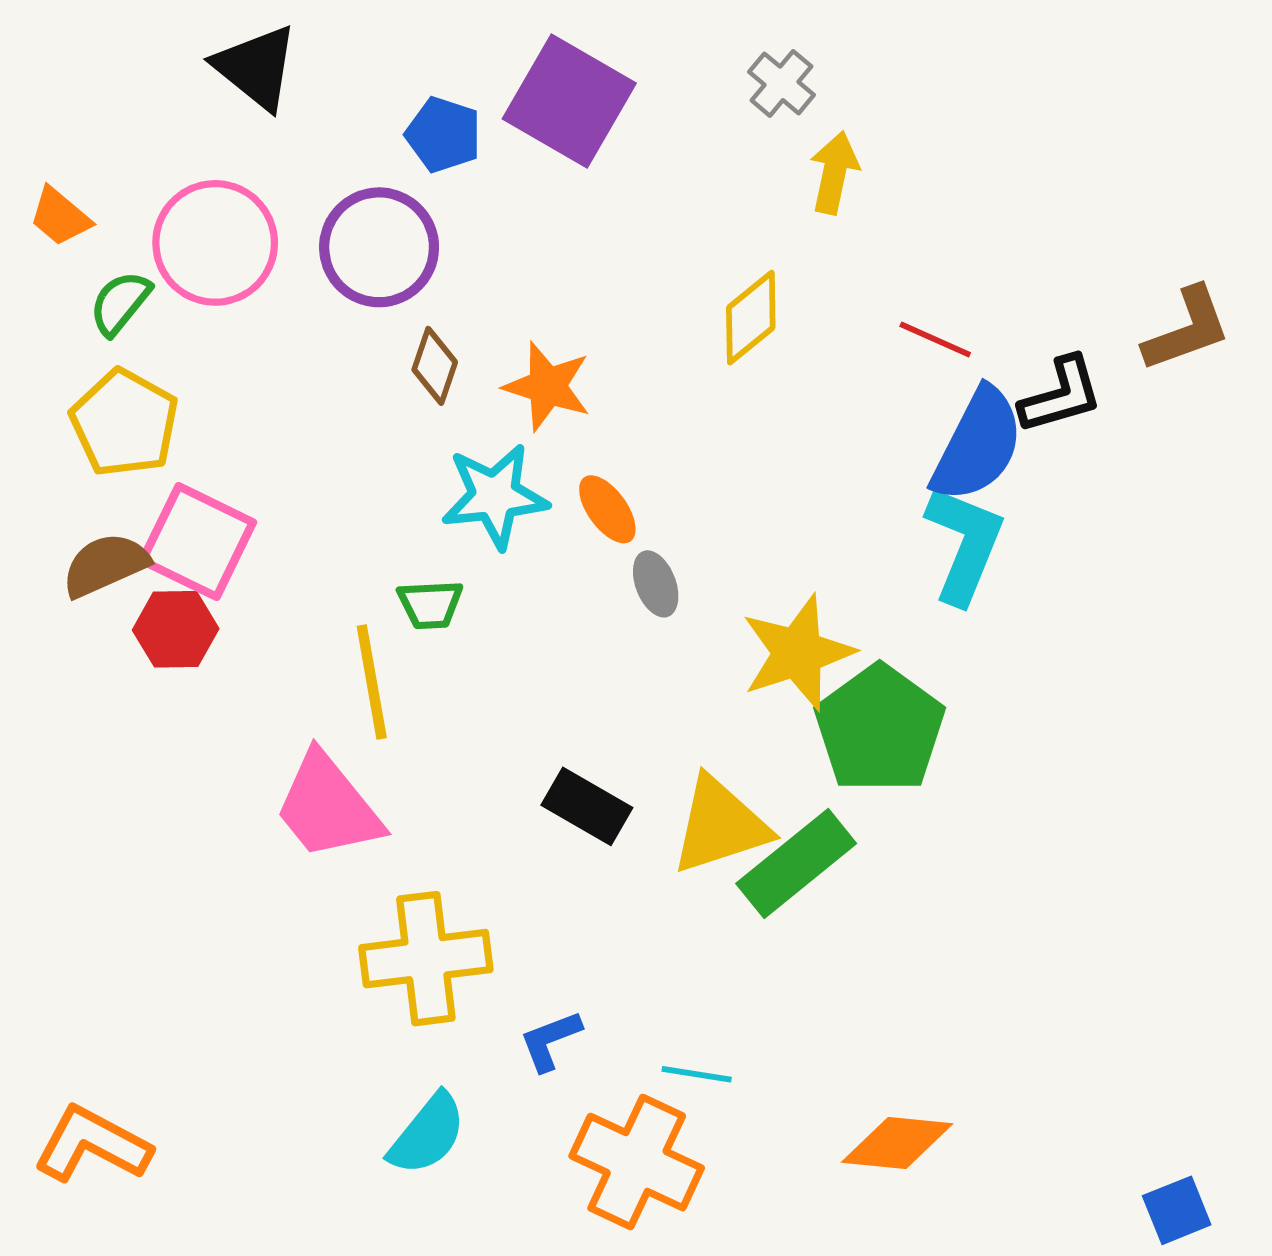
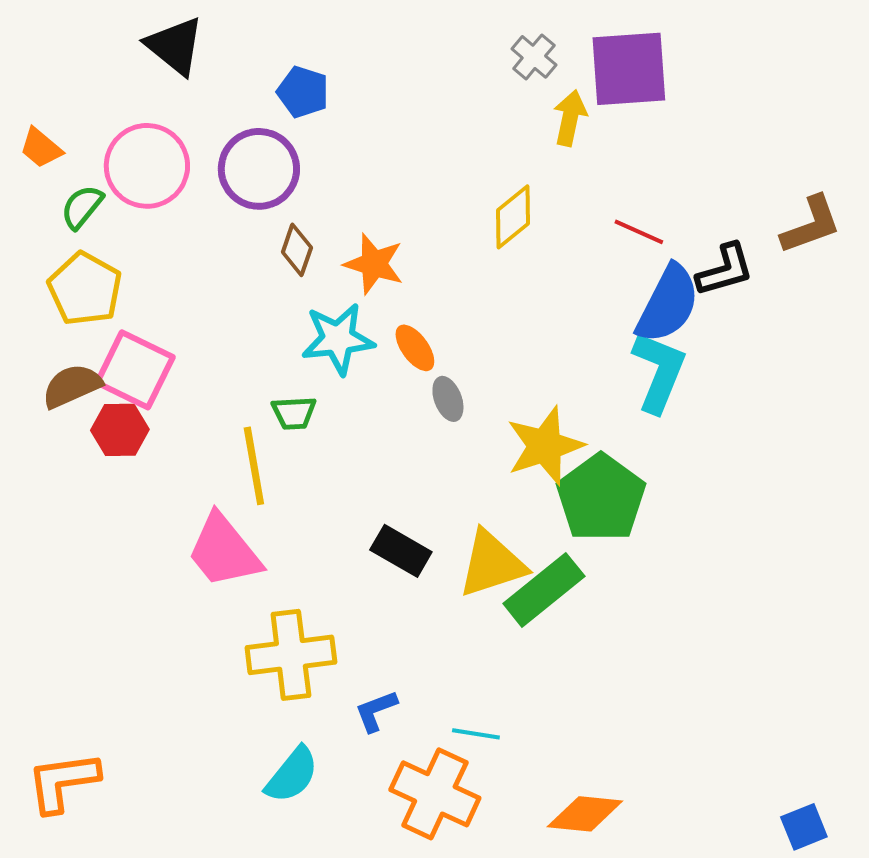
purple square: (569, 101) -> (629, 69), moved, turned -34
orange diamond: (897, 1143) -> (585, 814), moved
orange L-shape: (92, 1144) -> (63, 782), turned -36

